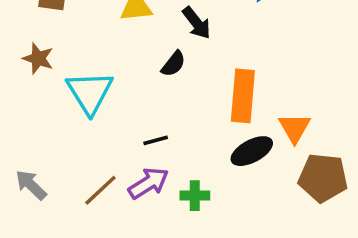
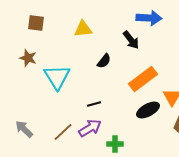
black arrow: (197, 23) -> (131, 40), moved
orange rectangle: (243, 96) -> (143, 79), turned 48
green cross: (195, 196) -> (115, 144), moved

